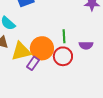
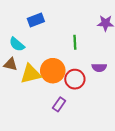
green line: (64, 36) -> (75, 42), moved
purple rectangle: (33, 63) -> (59, 104), moved

